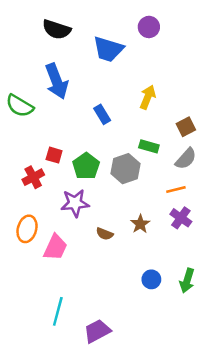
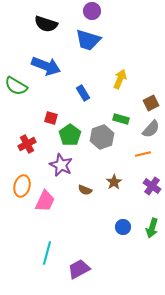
purple circle: (149, 27) -> (92, 11), moved
blue arrow: (57, 81) -> (46, 66), turned -48
red square: (54, 155) -> (51, 118), moved
purple star: (75, 203) -> (61, 165), turned 30
purple cross: (181, 218) -> (152, 186), moved

